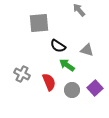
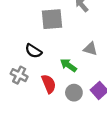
gray square: (39, 23) -> (52, 19), moved
black semicircle: (58, 46) -> (33, 51), moved

